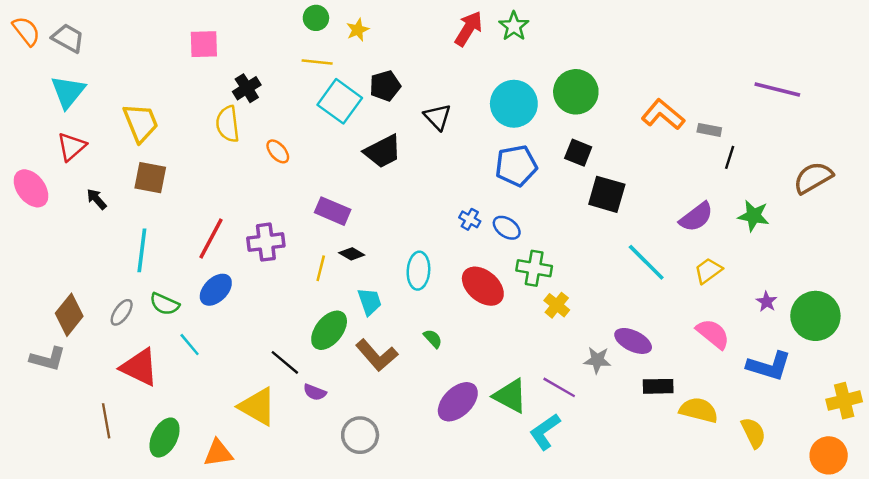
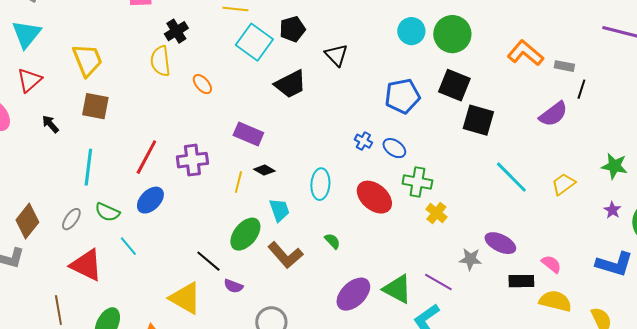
cyan circle: (514, 104) -> (411, 31), moved, size x0.7
black square: (578, 153) -> (454, 85), size x1.4
green star: (753, 216) -> (614, 166), moved
purple semicircle: (696, 217) -> (553, 114), moved
pink semicircle: (713, 334) -> (551, 264), moved, size x0.7

